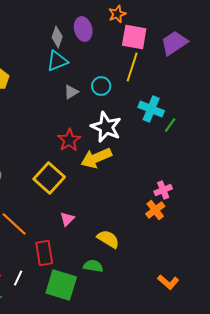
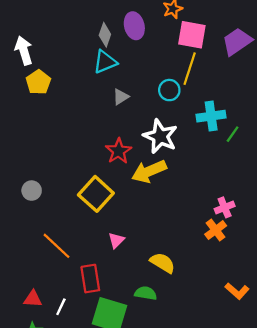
cyan circle: (101, 86) -> (169, 90), moved
cyan cross: (151, 109) -> (211, 116), turned -30
orange L-shape: (168, 282) -> (237, 291), moved

